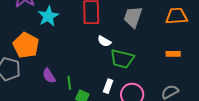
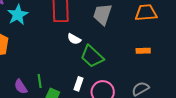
green trapezoid: (122, 59) -> (92, 56), turned 30
purple semicircle: (49, 76) -> (21, 87), moved

